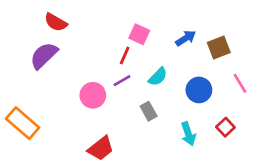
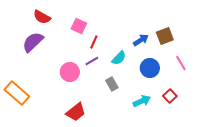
pink square: (139, 34) -> (79, 26), moved
blue arrow: (186, 38) -> (141, 40), moved
cyan arrow: (188, 134) -> (142, 101), turned -96

